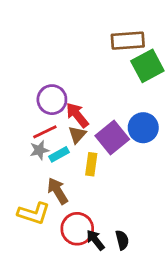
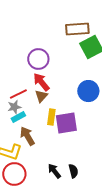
purple circle: (52, 100) -> (38, 59), moved
purple square: (112, 138) -> (66, 123), moved, turned 30
cyan rectangle: (59, 154) -> (18, 117), moved
red circle: (77, 229) -> (14, 174), moved

